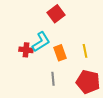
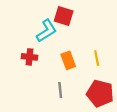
red square: (56, 14) -> (64, 16), turned -36
cyan L-shape: (41, 42) -> (47, 31), moved

